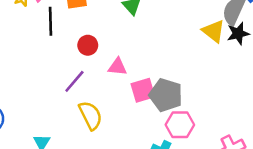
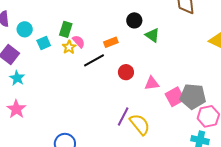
black line: (51, 21) -> (94, 60), turned 75
purple line: (74, 81) -> (123, 116), moved

